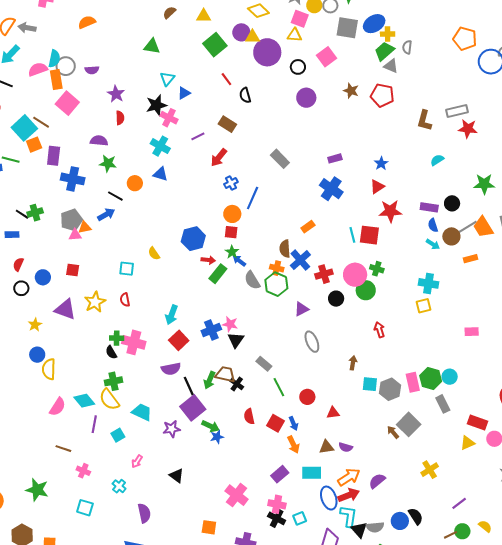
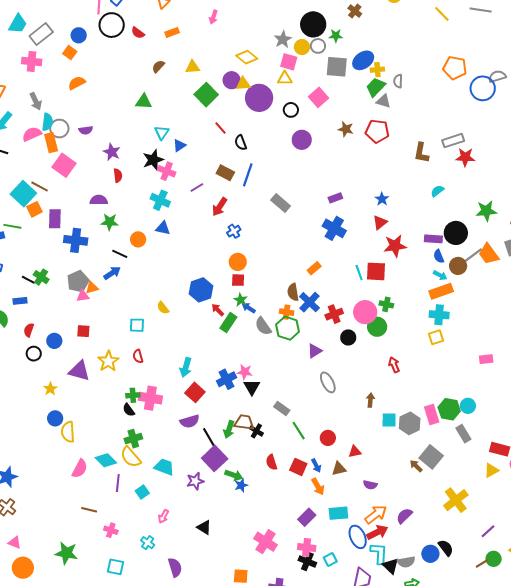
gray arrow: (27, 28) -> (36, 101), moved, turned -120
blue line: (253, 198) -> (248, 175), moved
black circle: (452, 203) -> (456, 233), size x1.5
green cross: (35, 213) -> (41, 277), turned -35
orange rectangle: (470, 259) -> (441, 291), moved, size x1.6
red arrow: (208, 260) -> (218, 310), turned -136
brown triangle: (327, 447) -> (339, 469), moved
yellow cross: (430, 470) -> (456, 500), size x1.4

